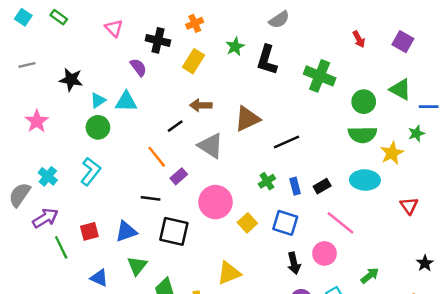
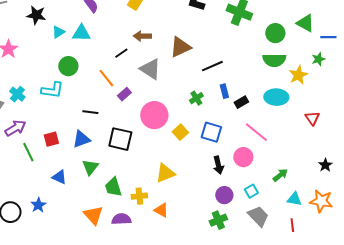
green circle: (98, 127) -> (68, 66), moved
cyan L-shape: (91, 171) -> (52, 90), turned 60
blue rectangle: (295, 186) -> (224, 91), moved
black line: (151, 198) -> (90, 112), moved

